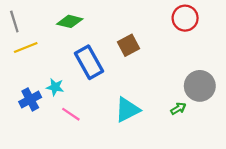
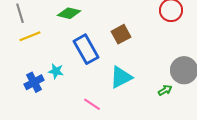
cyan triangle: (127, 110) -> (121, 77), moved
pink line: (71, 114) -> (92, 104), moved

